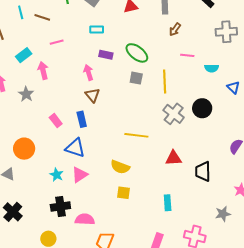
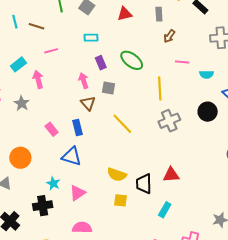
purple rectangle: (106, 55) -> (101, 63), turned 56
gray square: (136, 78) -> (108, 88), moved
black circle: (202, 108) -> (208, 112), moved
gray cross: (174, 114) -> (169, 121), turned 30
yellow line: (136, 135) -> (122, 124), moved, turned 40
red triangle: (174, 158) -> (171, 175), moved
black trapezoid: (203, 171) -> (144, 184), moved
pink triangle: (80, 175) -> (77, 193), moved
cyan rectangle: (168, 203) -> (165, 210), turned 35
black cross: (60, 206) -> (43, 206), moved

